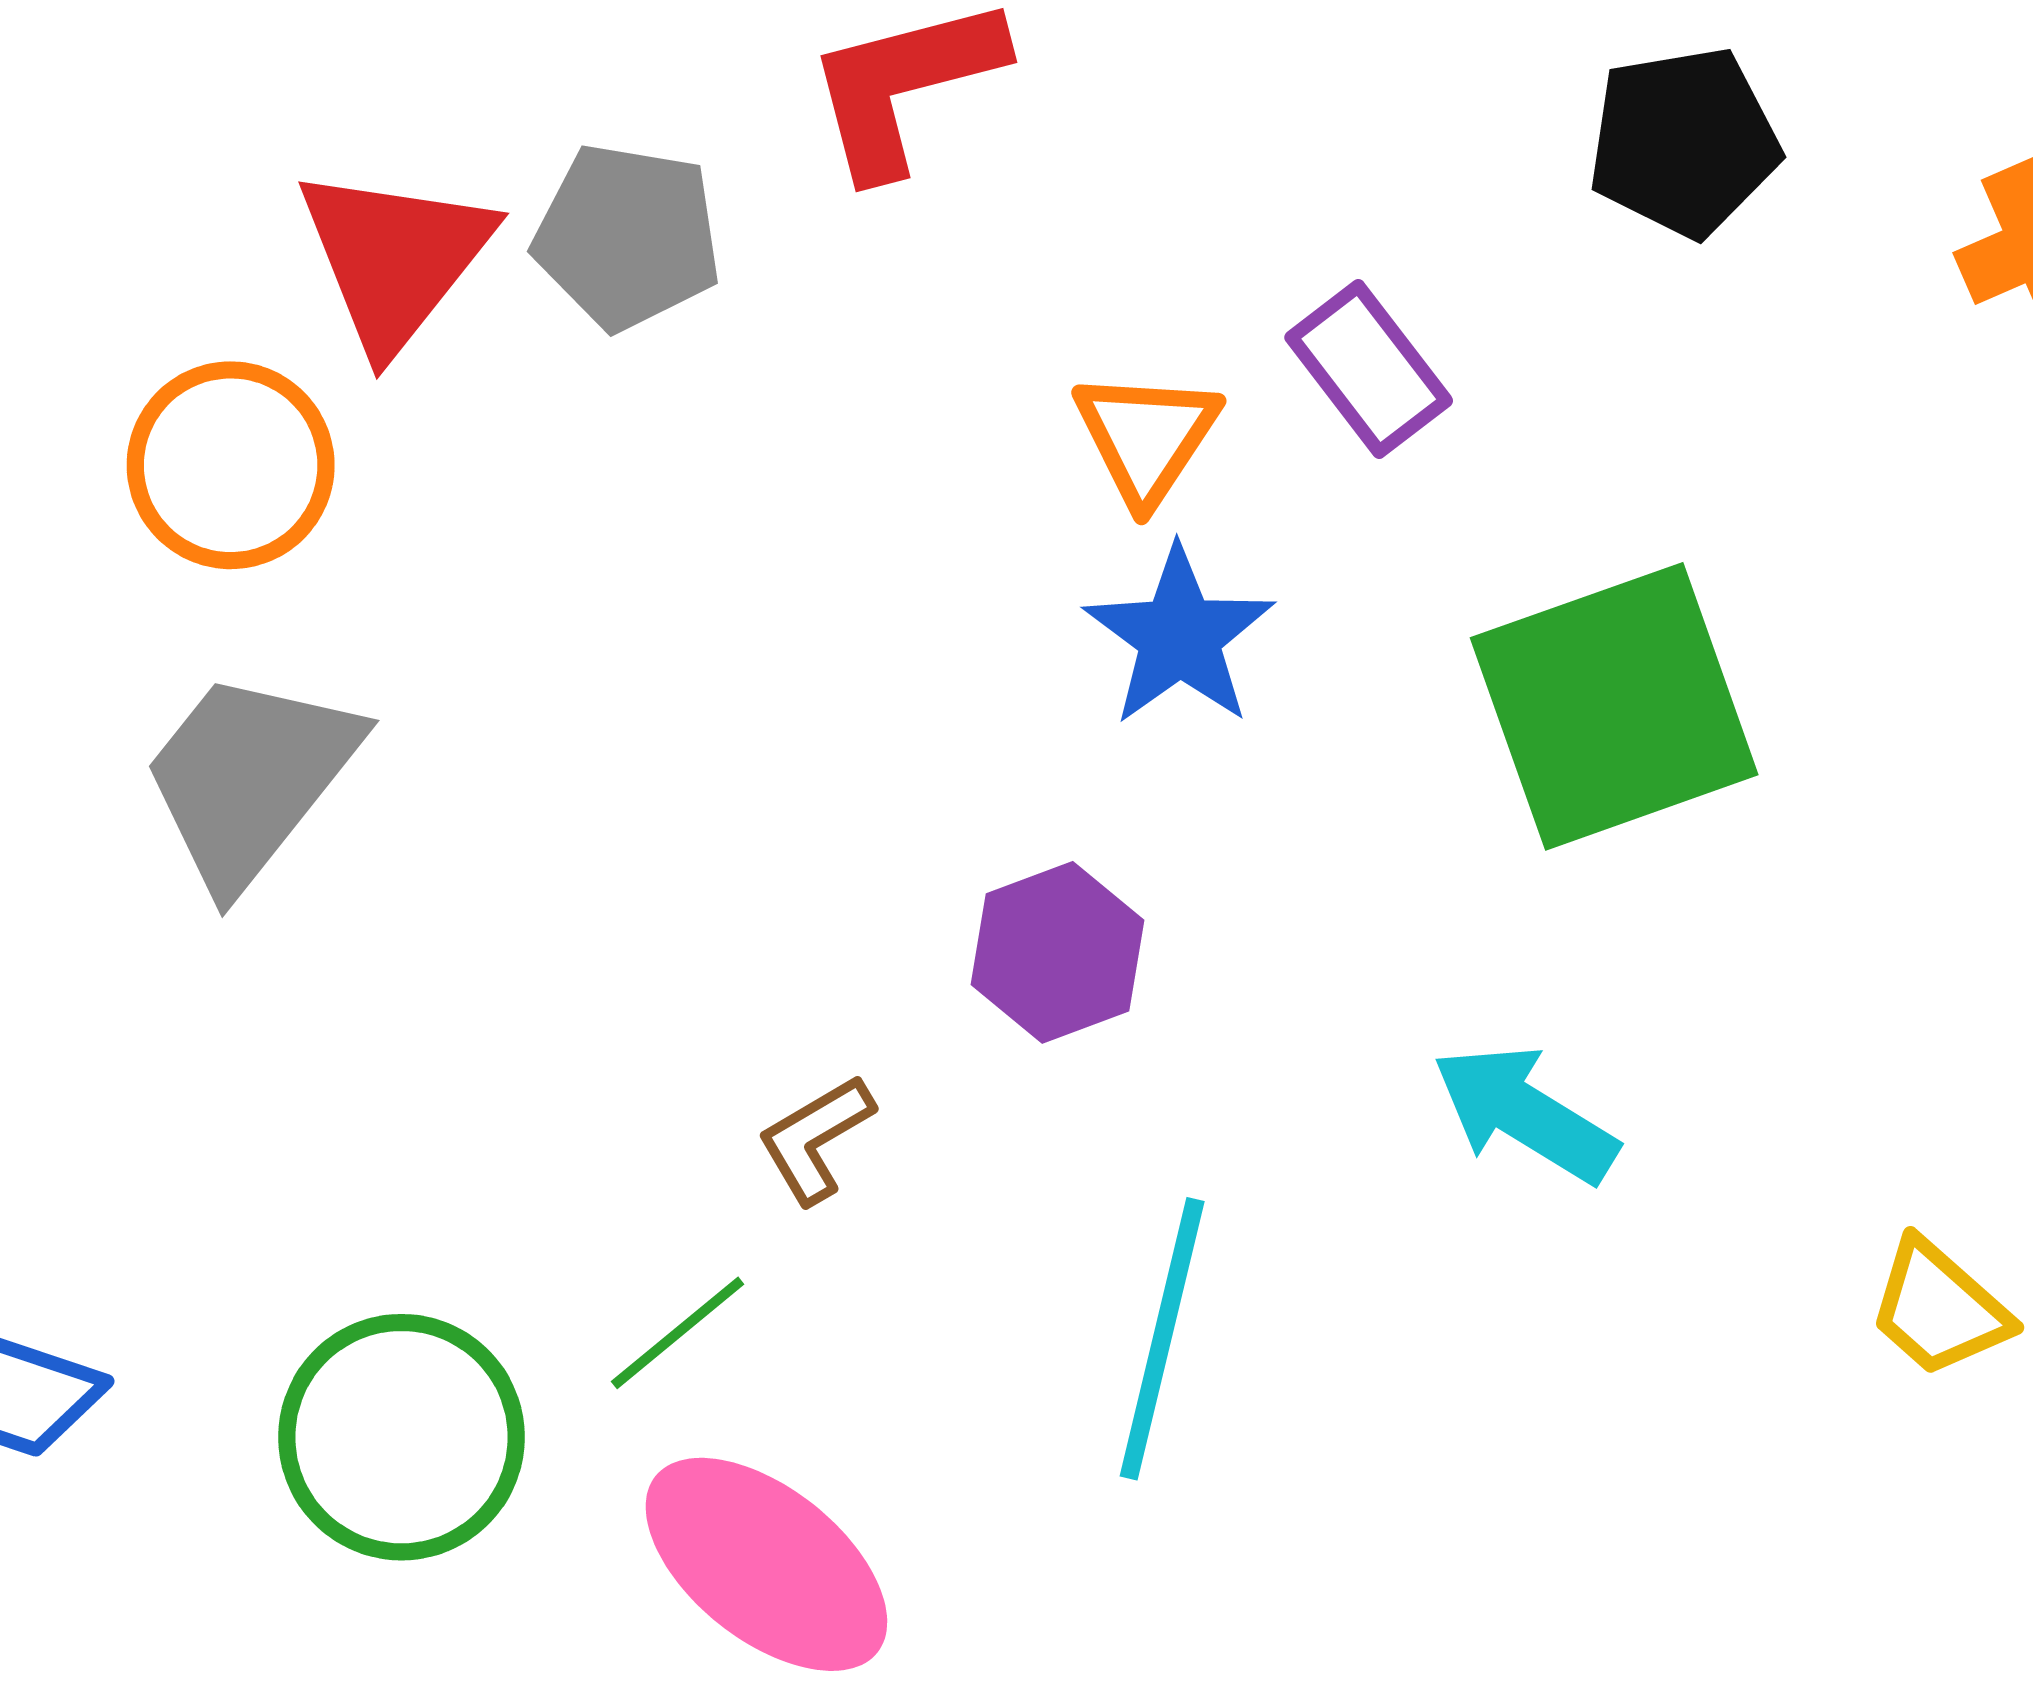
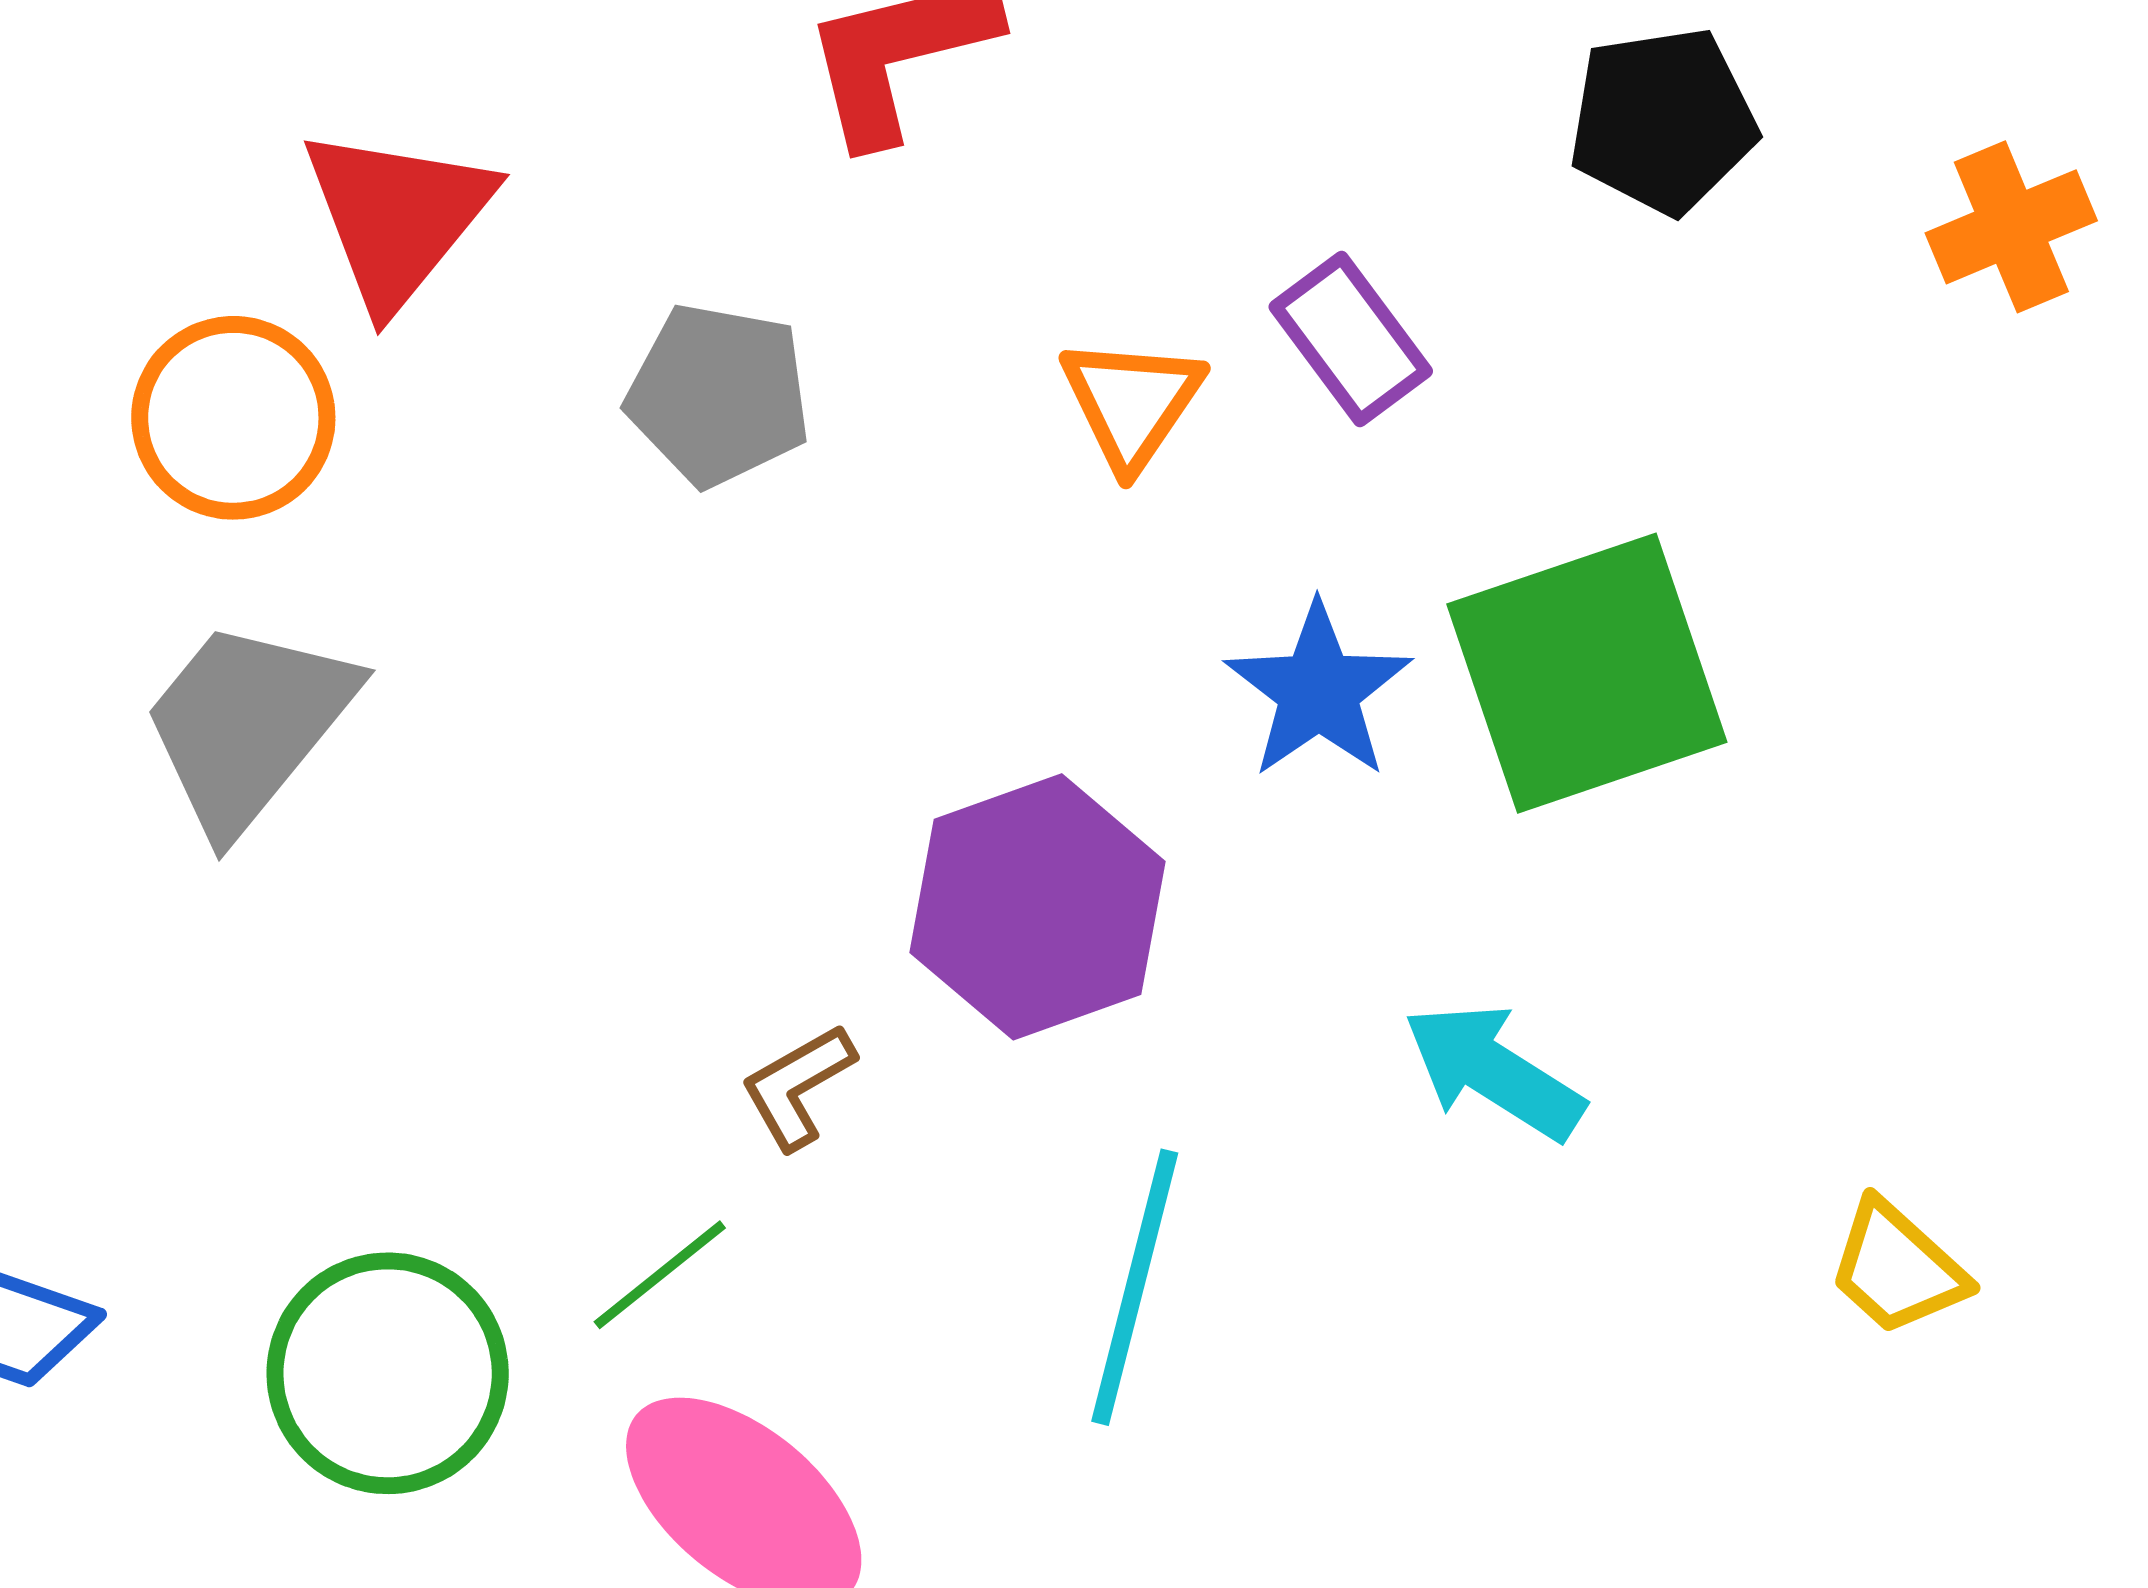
gray pentagon: (627, 237) -> (718, 395), moved
blue star: (1179, 636) -> (1318, 691), moved
purple hexagon: (1057, 952) -> (1038, 907), size x1.5

